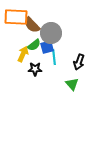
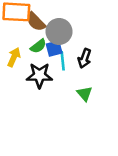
yellow arrow: (23, 54) -> (14, 57), moved
black arrow: (79, 62) -> (85, 58), moved
black star: (35, 69) -> (39, 75), size x1.5

